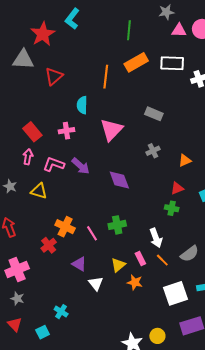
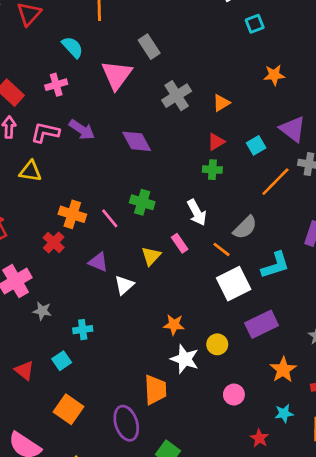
cyan semicircle: (82, 105) -> (72, 47), turned 144
gray rectangle: (154, 114) -> (149, 47), moved, turned 42
gray cross: (153, 151) -> (177, 96), size x1.5
green cross: (117, 225) -> (142, 202), turned 36
orange line: (162, 260) -> (221, 249), moved
orange star: (135, 282) -> (174, 325), moved
white triangle: (96, 283) -> (124, 285), turned 35
gray star: (17, 299) -> (42, 311), moved
cyan cross: (61, 312) -> (83, 330), turned -32
red triangle: (15, 324) -> (24, 370), moved

